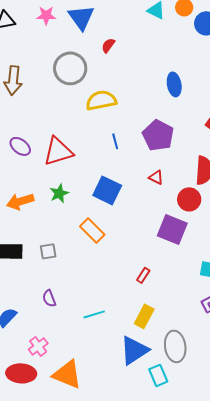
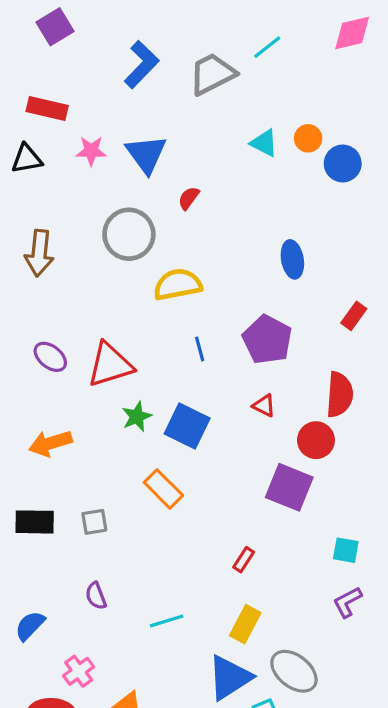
green star: (59, 193) -> (137, 417), moved
gray ellipse: (175, 346) -> (294, 671), turned -44

